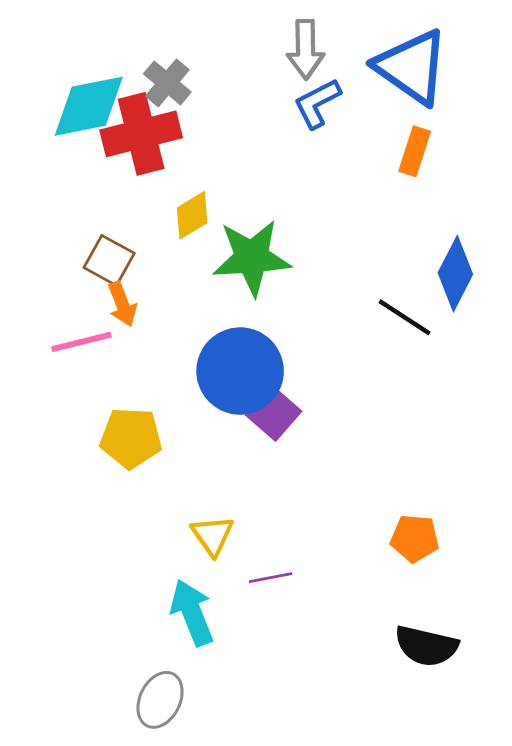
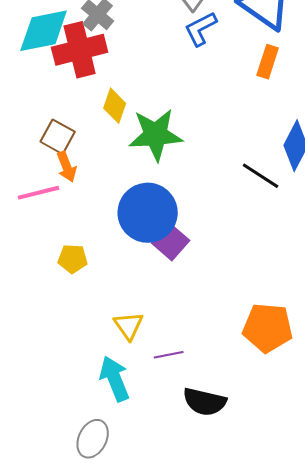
yellow diamond: (192, 215) -> (115, 106), turned -40
yellow pentagon: (131, 438) -> (73, 259), size x0.7
orange pentagon: (415, 538) -> (268, 328), size x1.5
black semicircle: (426, 646) -> (205, 402), moved

